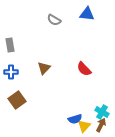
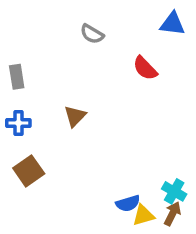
blue triangle: (87, 14) -> (172, 24), moved
red semicircle: (84, 69) -> (145, 68), moved
yellow triangle: (84, 126) -> (143, 215), turned 32

